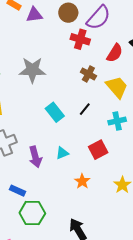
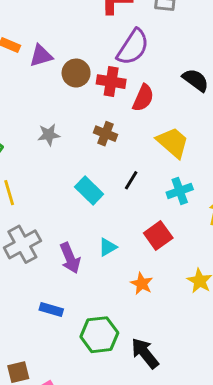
brown circle: (68, 13) -> (76, 73), moved
red semicircle: (115, 53) -> (143, 98), moved
gray star: (32, 70) -> (49, 135), size x0.6
brown cross: (88, 74) -> (106, 134), moved
green hexagon: (32, 213) -> (99, 335), moved

